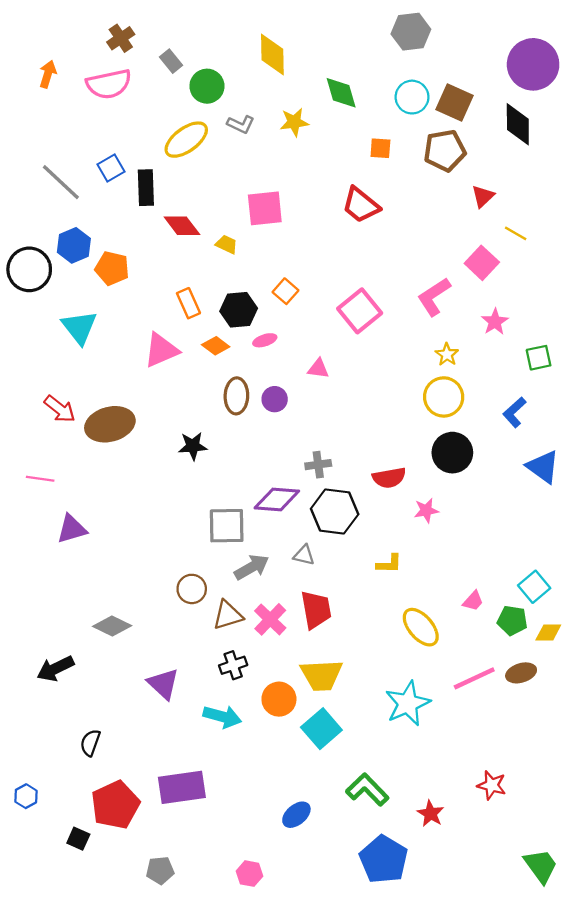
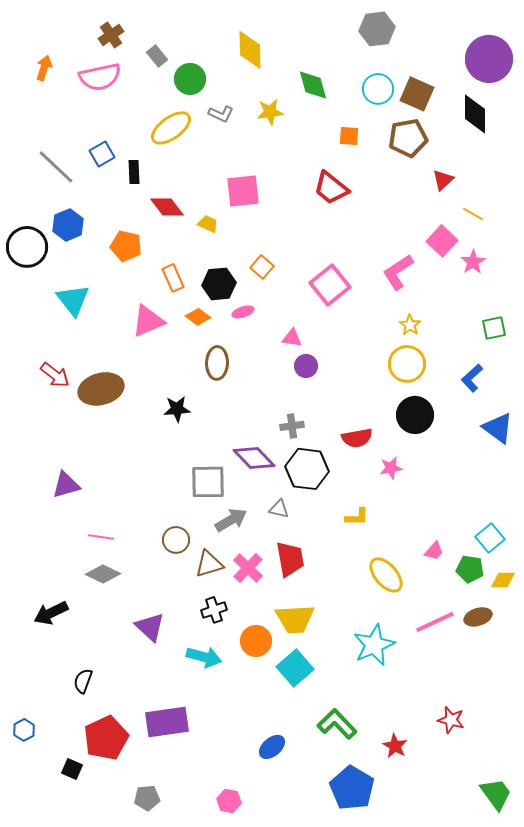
black rectangle: (146, 188) -> (134, 172), size x0.7
orange pentagon: (112, 268) -> (126, 246), moved
pink star: (495, 322) -> (473, 262), moved
purple circle: (275, 399) -> (306, 366), moved
pink line: (40, 479) -> (101, 537), moved
purple diamond: (277, 499) -> (254, 458), turned 42

